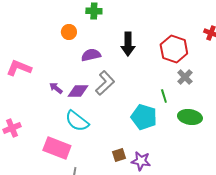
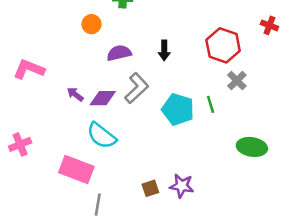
black arrow: (128, 44) -> (164, 50), moved, size x0.7
cyan pentagon: (144, 117) -> (178, 109), moved
green ellipse: (190, 117) -> (252, 147), moved
brown square: (119, 155) -> (150, 188), moved

